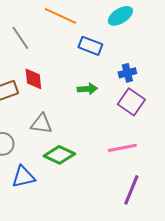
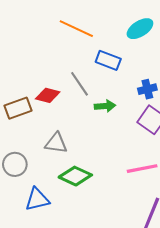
gray line: (20, 38) -> (80, 84), moved
red diamond: (33, 79) -> (48, 95), turned -70

